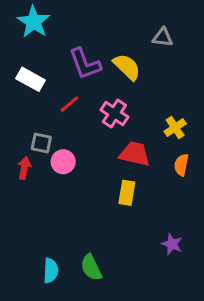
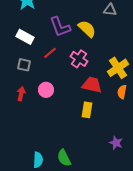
yellow cross: (175, 128) -> (118, 68), size x1.5
gray square: (41, 143) -> (24, 65), moved

